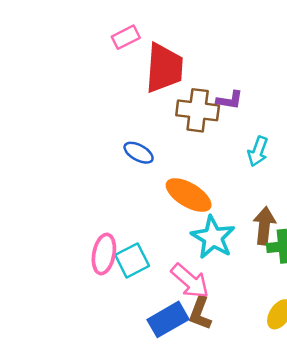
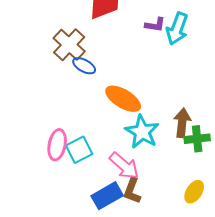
brown cross: (198, 110) -> (69, 45), moved, turned 36
cyan arrow: (258, 151) -> (177, 29), moved, size x1.4

